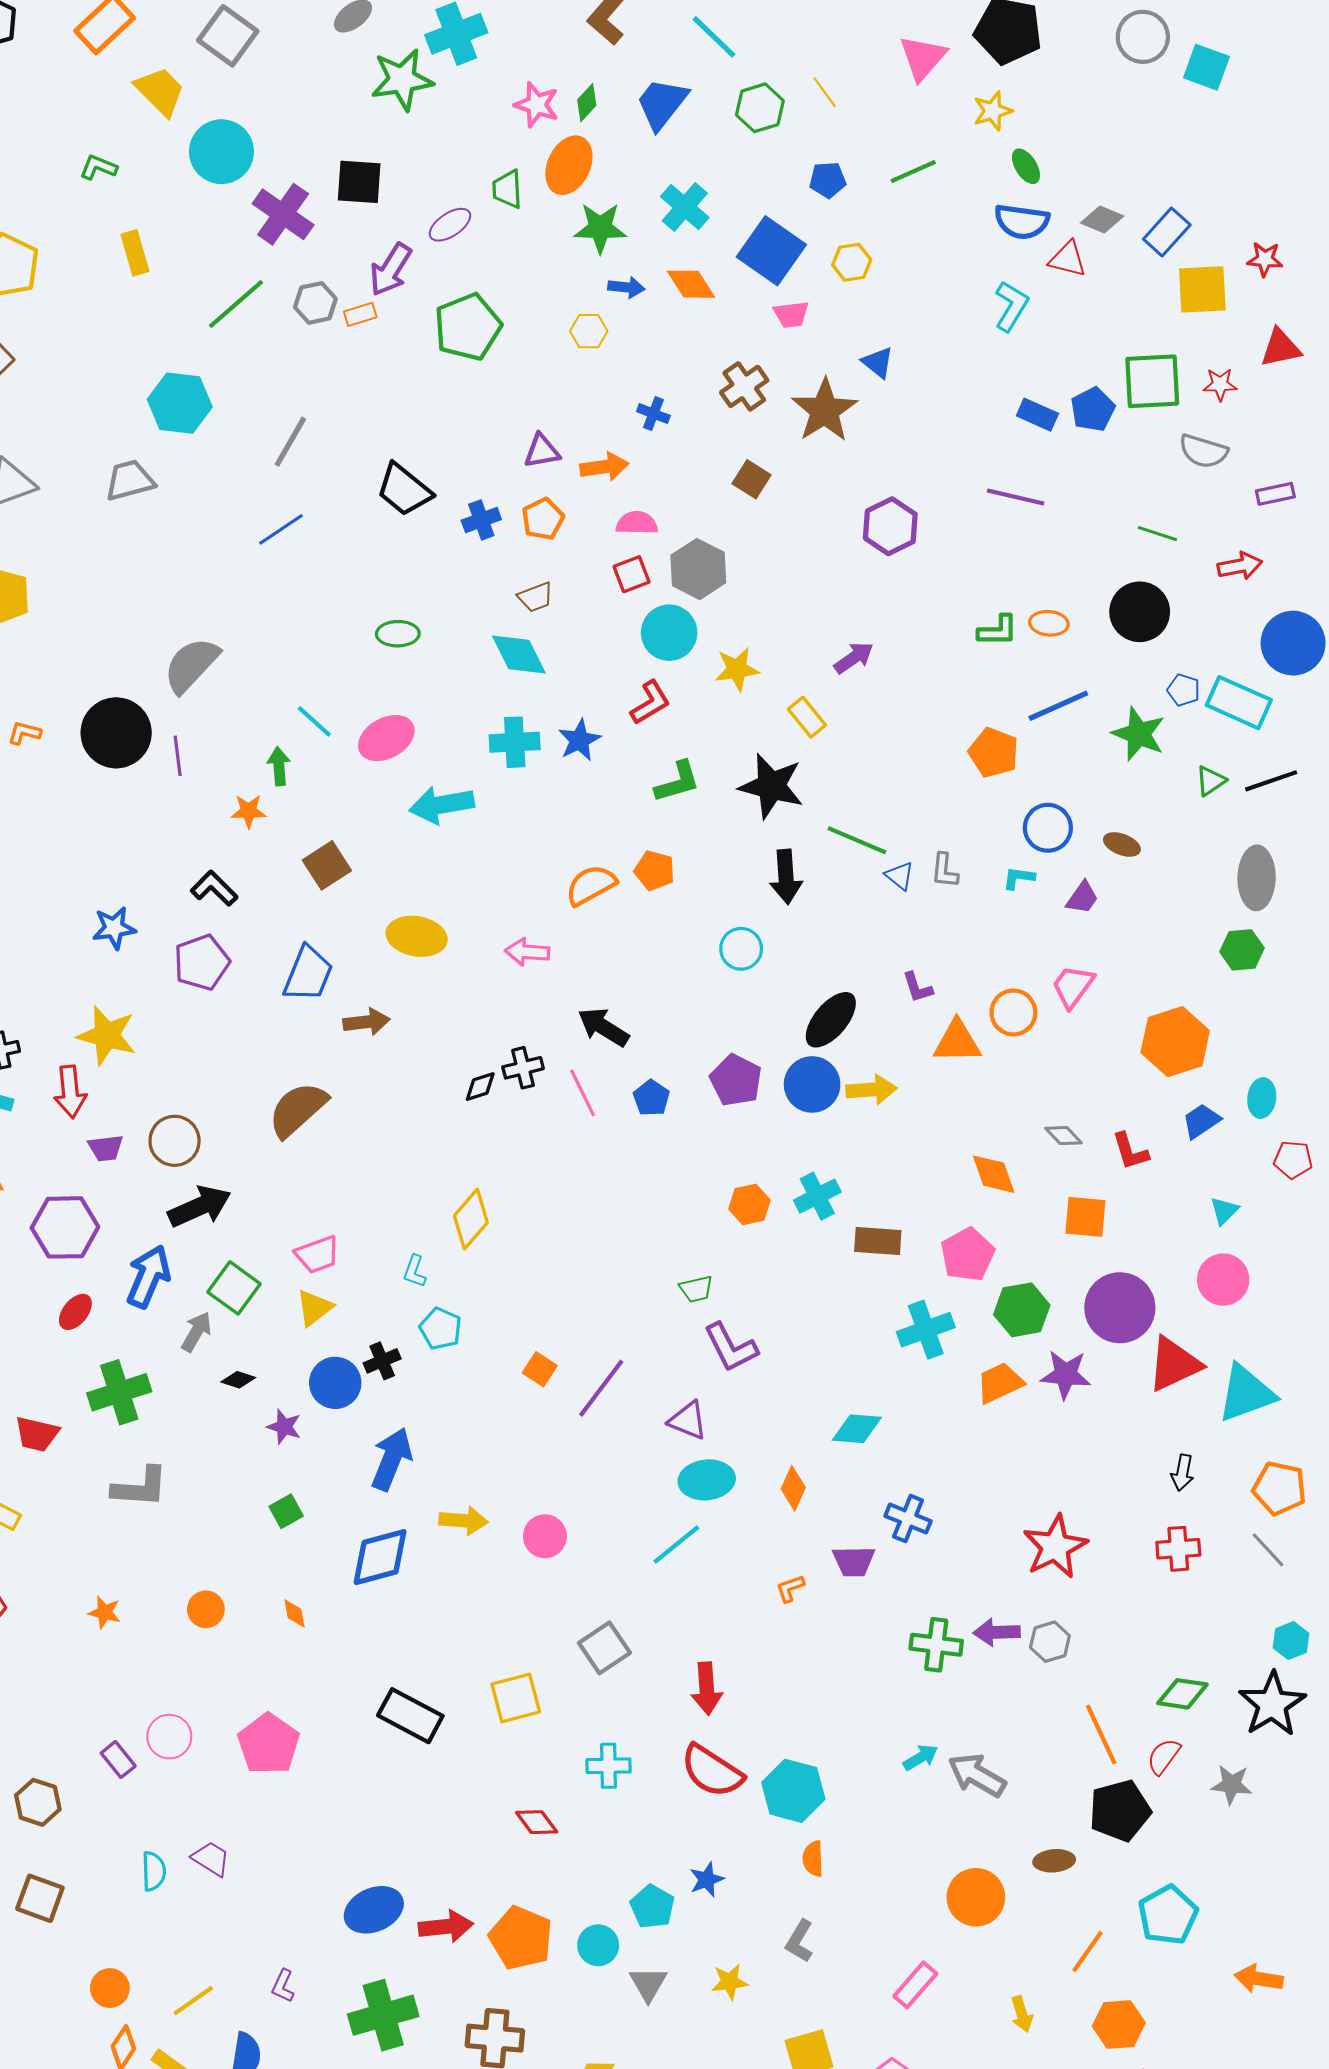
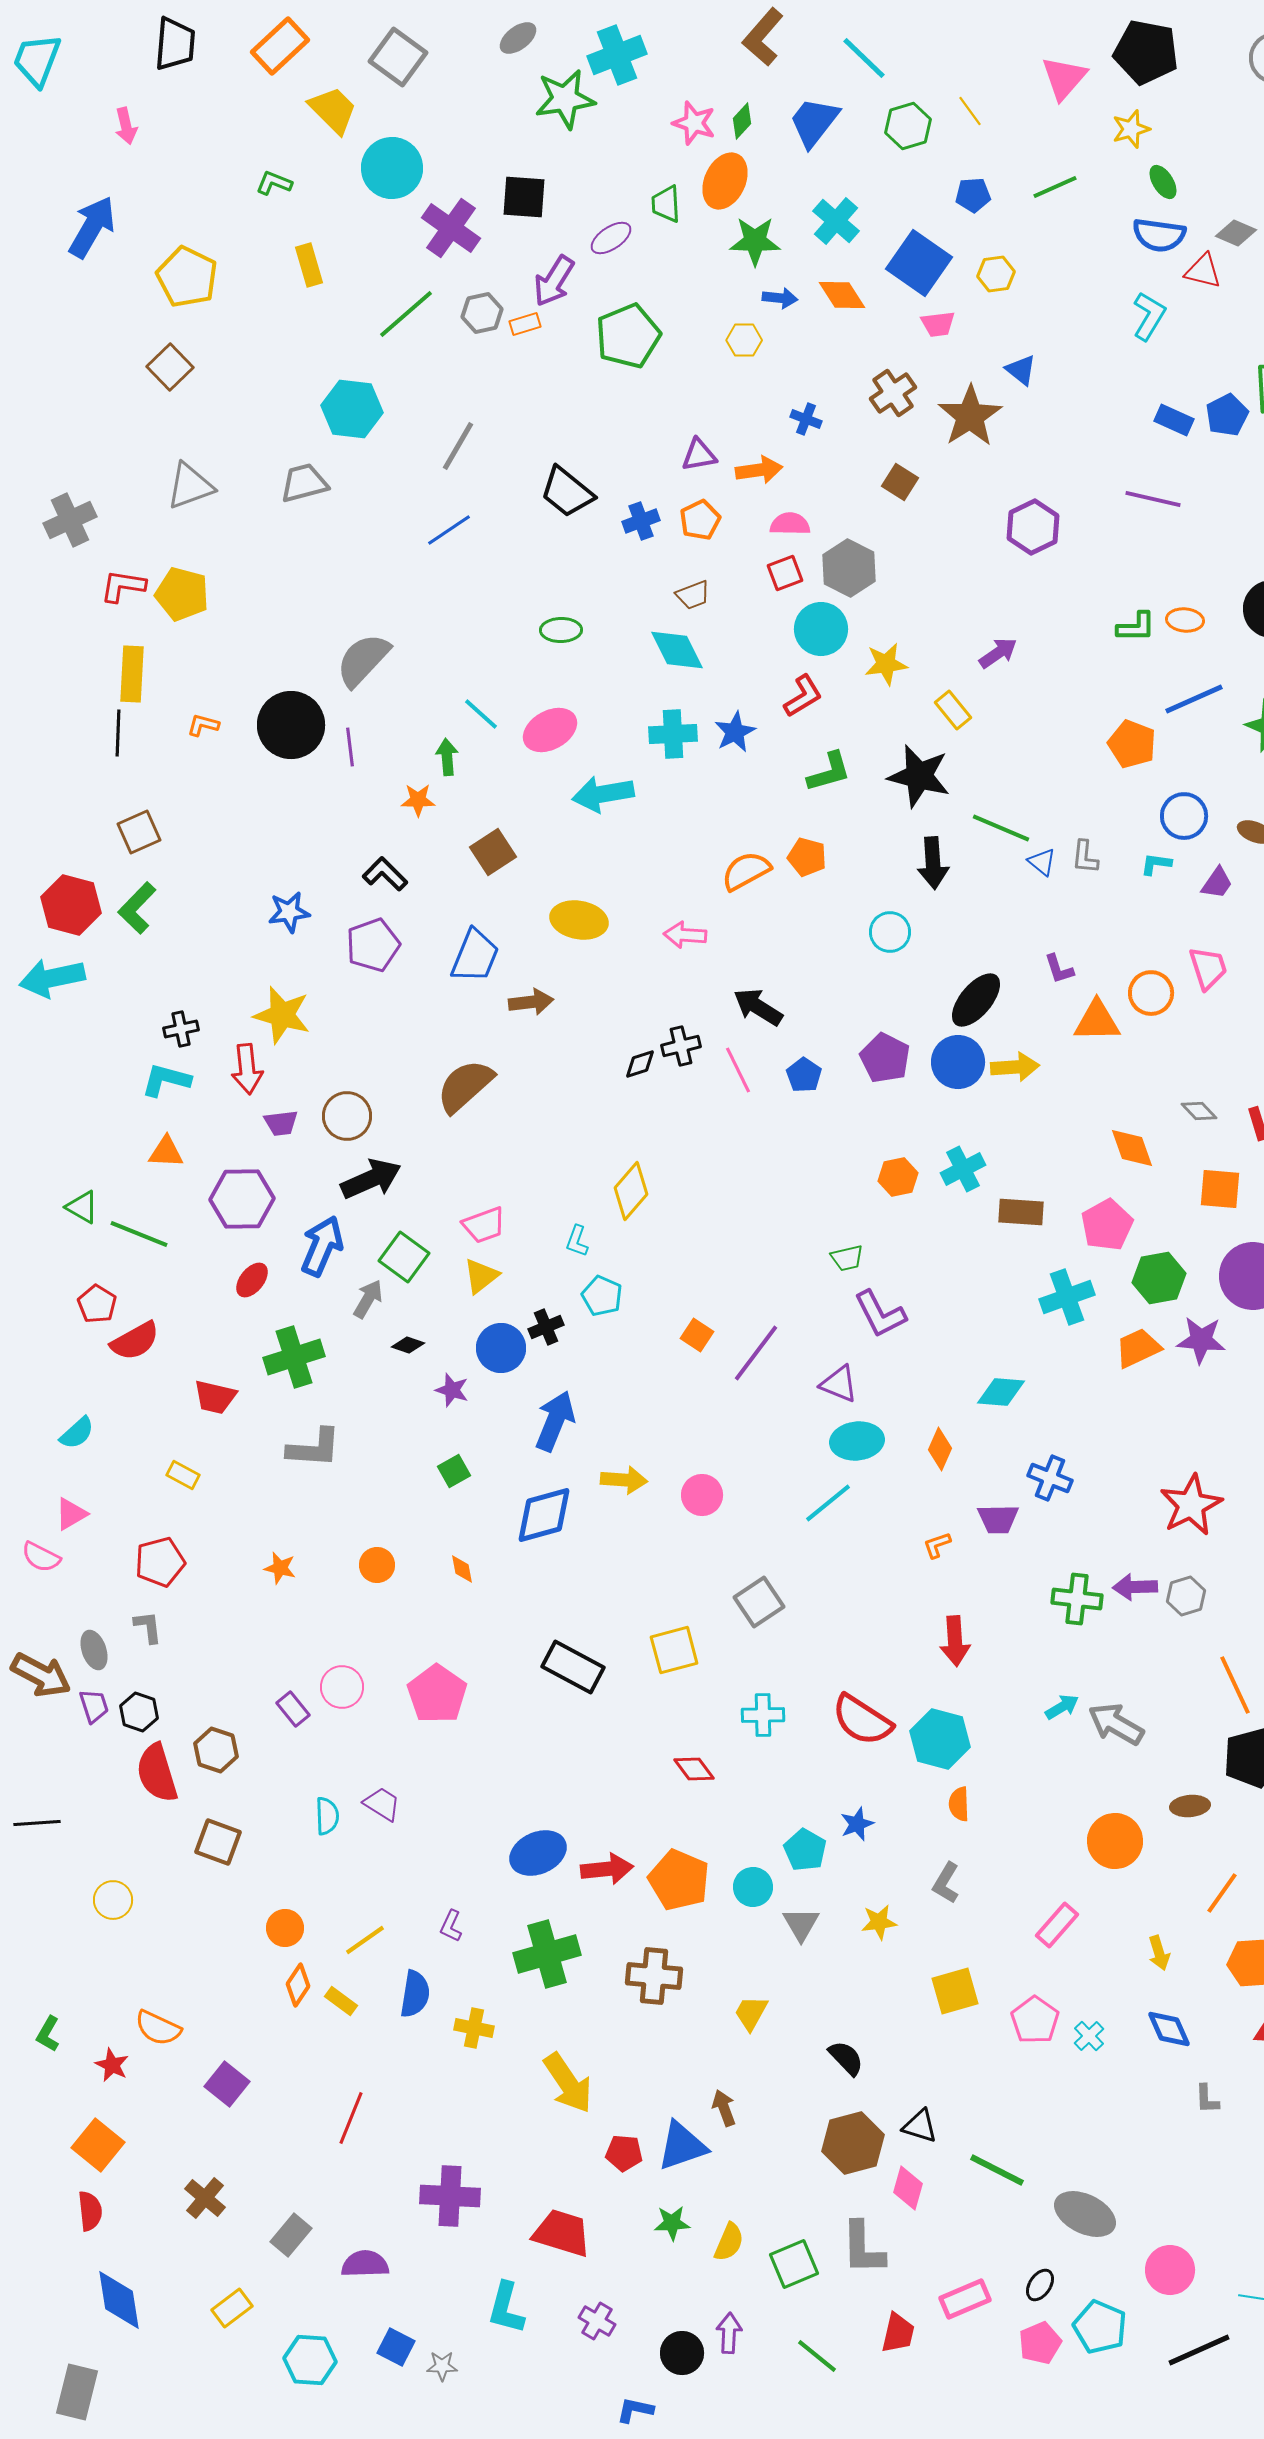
pink trapezoid: (1073, 986) -> (1208, 968), turned 126
red arrow: (707, 1689) -> (955, 1641), moved

